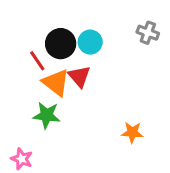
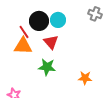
orange triangle: (56, 83) -> (23, 46), moved, turned -36
green star: (47, 115) -> (47, 67), moved

